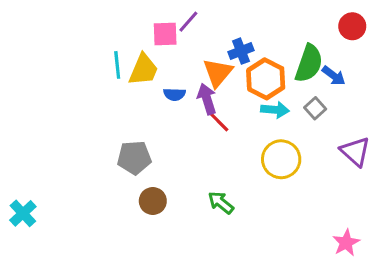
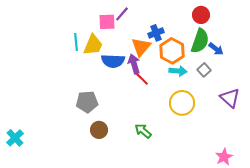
red circle: (352, 26) -> (201, 15), moved
blue semicircle: (174, 94) -> (113, 61), size x1.6

